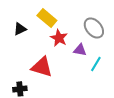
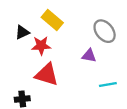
red star: (59, 38) -> (41, 46), moved, turned -30
cyan line: (96, 64) -> (108, 85), moved, turned 49

